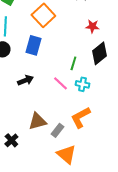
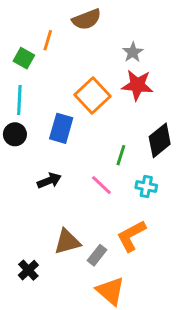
orange square: (43, 15) -> (93, 96), moved
red star: (92, 26) -> (137, 85), moved, size x1.5
cyan cross: (82, 84) -> (146, 187), moved

